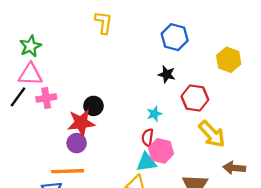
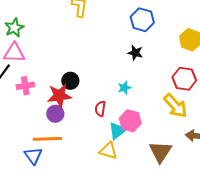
pink cross: (46, 98) -> (25, 86), moved
red hexagon: (195, 98) -> (184, 79), moved
red semicircle: (148, 137) -> (100, 109), moved
cyan triangle: (146, 162) -> (117, 131), turned -30

